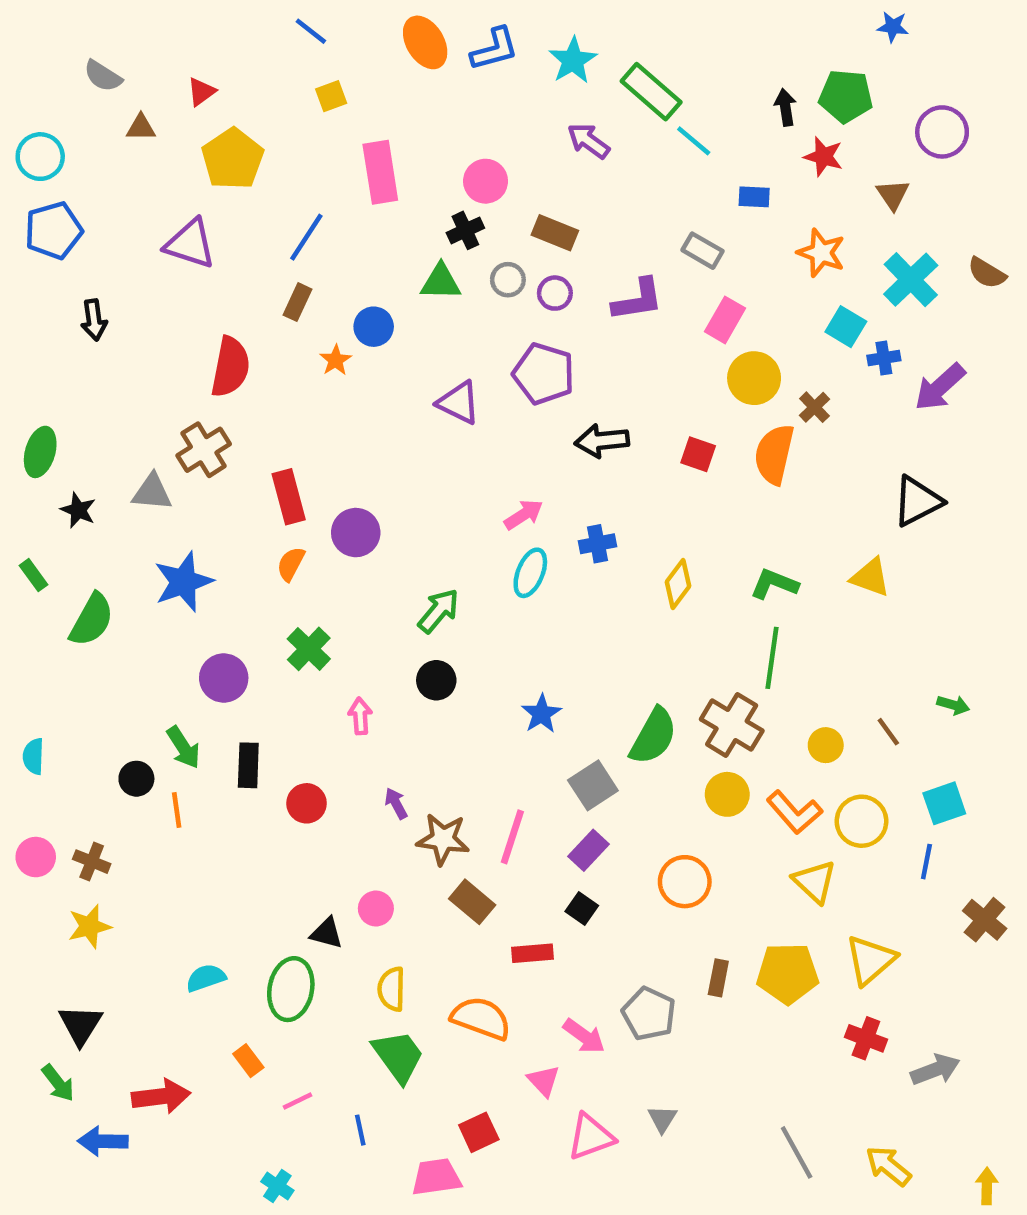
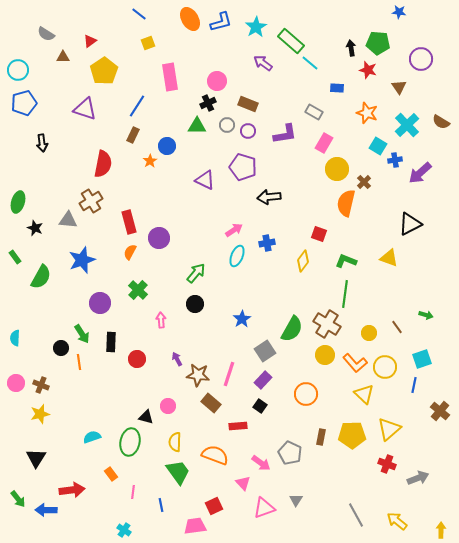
red square: (698, 454) -> (319, 234), moved
green arrow: (58, 1083) -> (18, 499), moved
pink line: (298, 1101) -> (133, 492), turned -56

